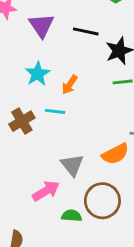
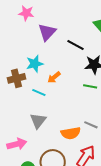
brown cross: (22, 121) -> (17, 78), moved
gray triangle: (72, 165) -> (38, 121), moved

